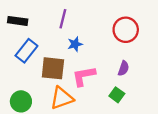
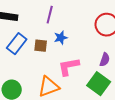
brown square: (53, 68) -> (41, 46), moved, size x0.6
green square: (117, 95) -> (99, 84), size x1.6

